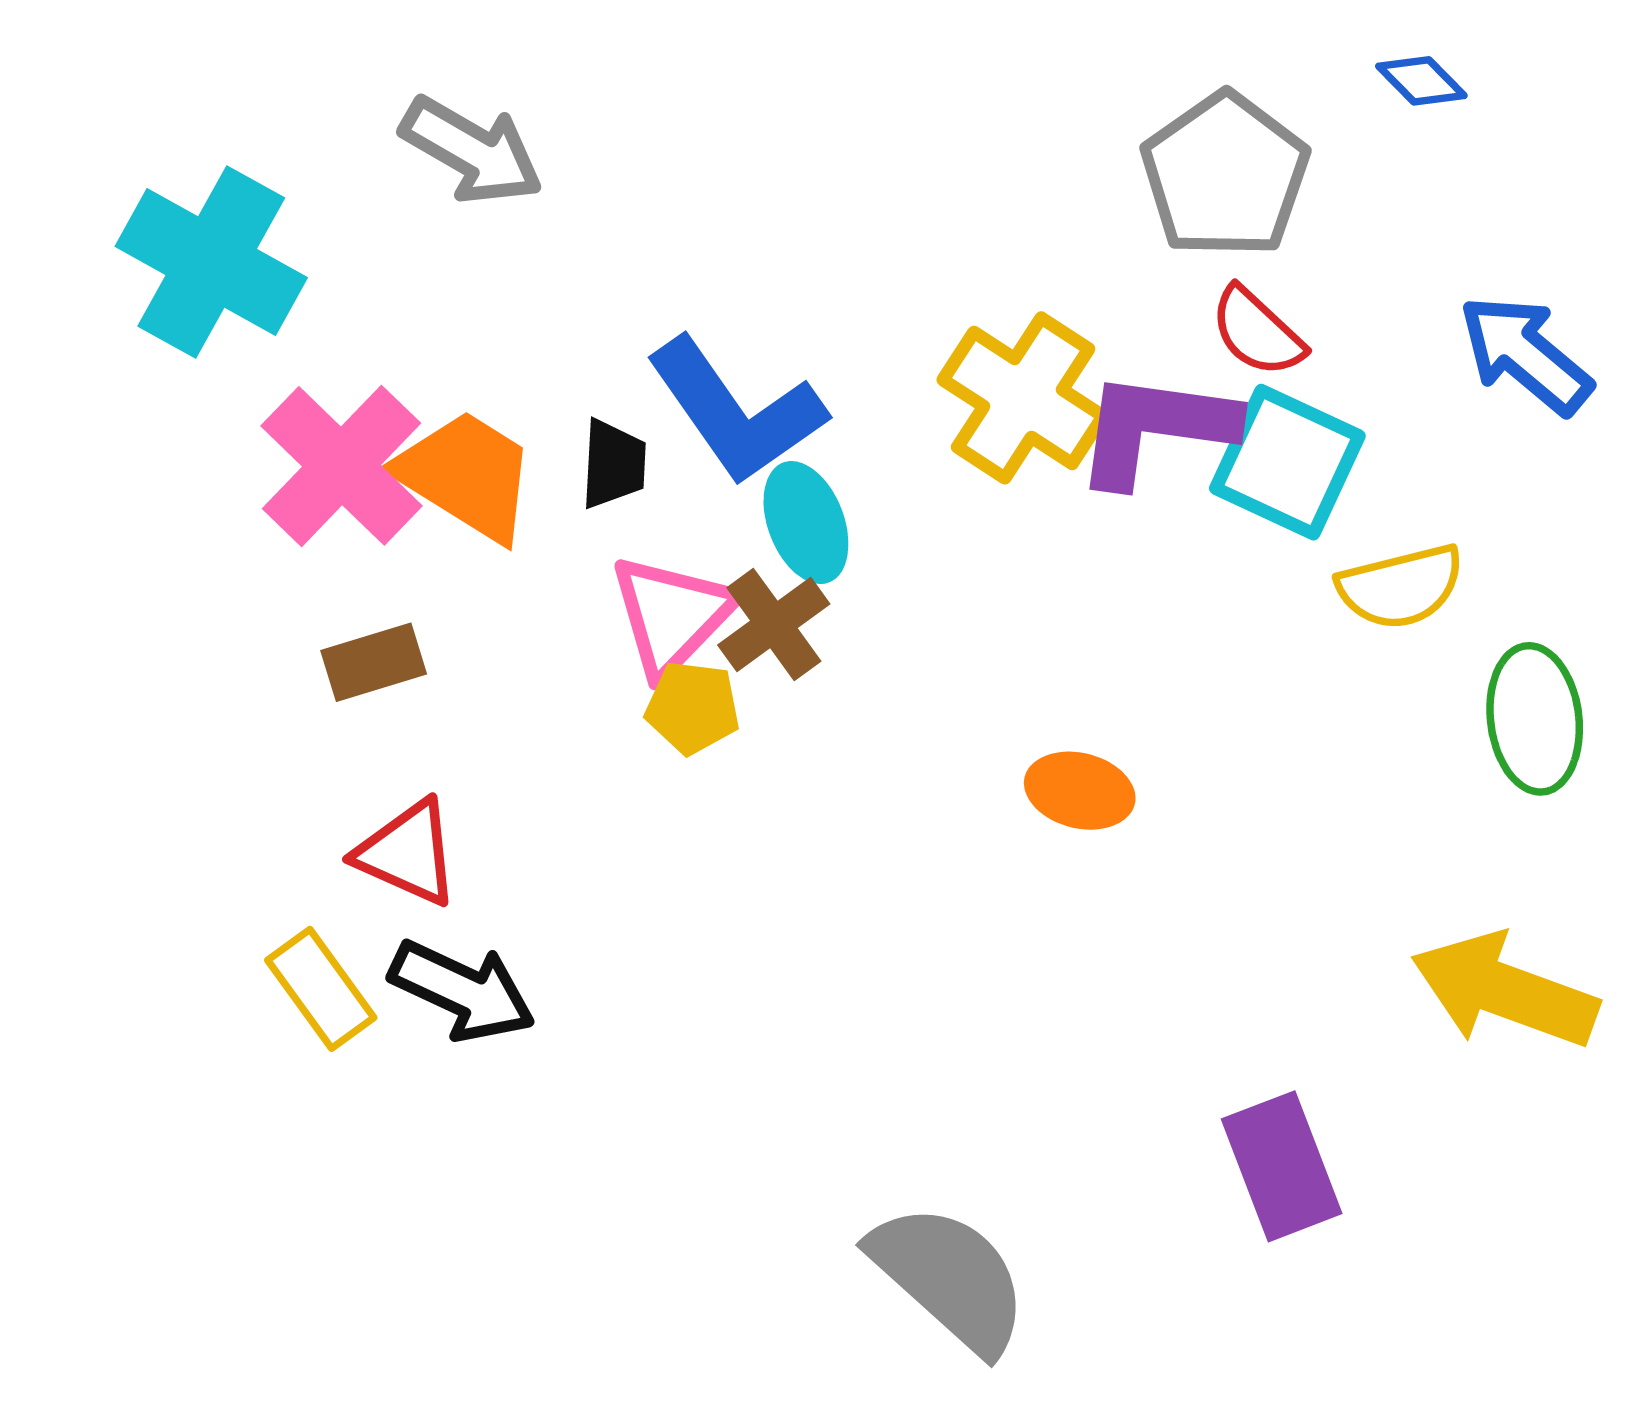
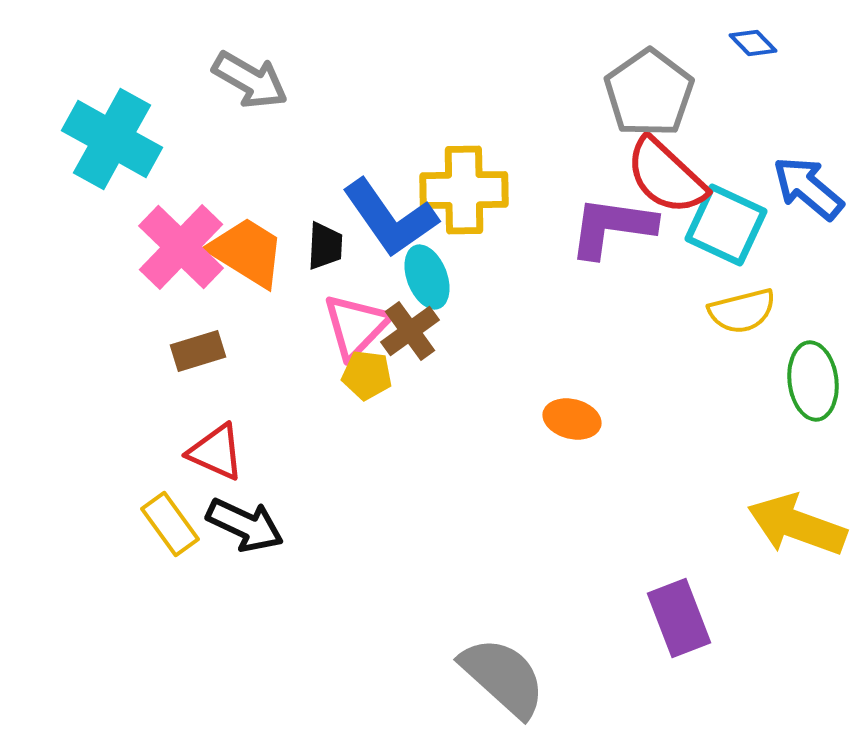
red semicircle: (1257, 332) -> (666, 176), size x1.6
yellow cross: (1023, 398) -> (464, 190), moved, turned -34
cyan square: (1287, 462) -> (726, 225), moved

